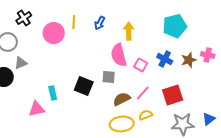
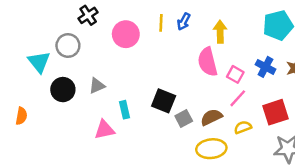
yellow line: (74, 22) -> (161, 23), moved
gray triangle: (21, 63) -> (97, 86), moved
gray square: (109, 77) -> (184, 118), moved, turned -32
pink line: (143, 93) -> (238, 98), moved
yellow semicircle: (146, 115) -> (243, 127), moved

